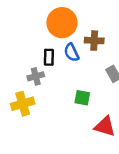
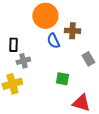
black rectangle: (49, 57) -> (13, 45), moved

